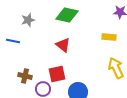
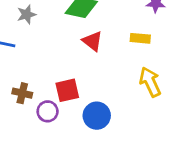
red triangle: (63, 45) -> (93, 41), moved

